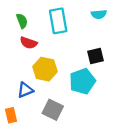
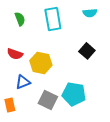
red semicircle: (29, 43) -> (15, 54), moved
black square: (96, 56) -> (87, 51), turned -35
cyan pentagon: (82, 81) -> (74, 94), moved, turned 30

